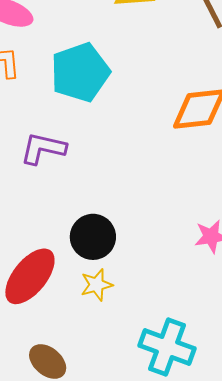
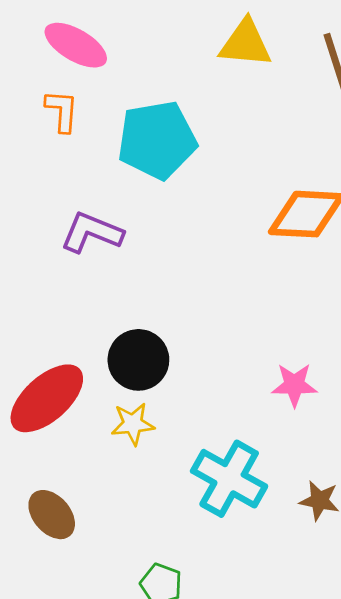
cyan cross: (167, 347) -> (229, 479), moved

